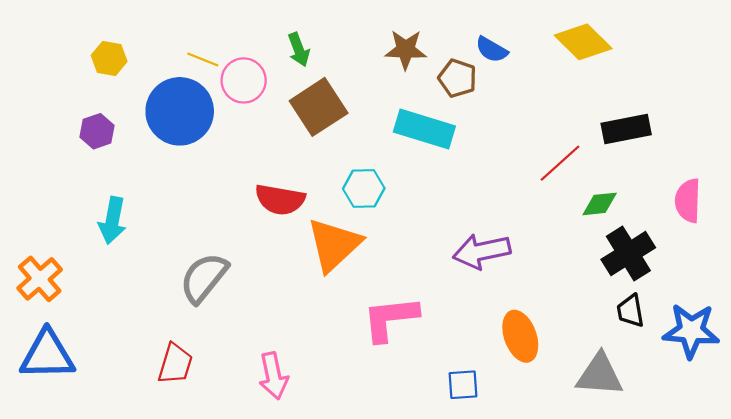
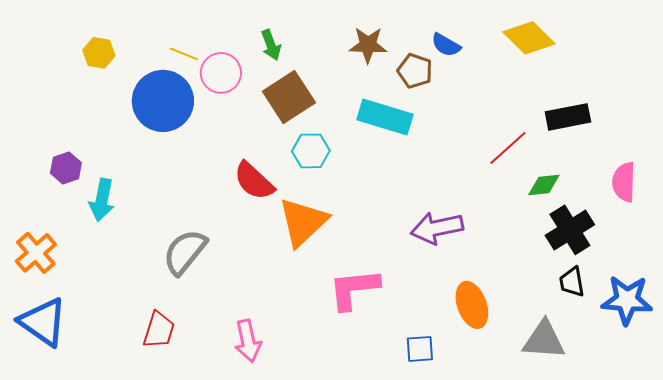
purple hexagon: (97, 131) -> (66, 168), moved
cyan hexagon: (364, 188) -> (311, 151), moved
red semicircle: (280, 200) -> (254, 181), turned 33
blue triangle: (47, 355) -> (43, 322), turned 36

